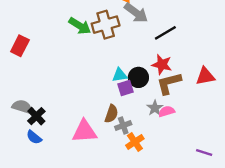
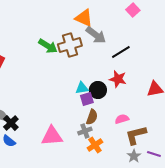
brown L-shape: (169, 83) -> (136, 135), moved
gray star: (155, 108) -> (134, 156), moved
brown semicircle: (111, 114) -> (92, 117), moved

